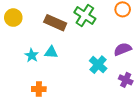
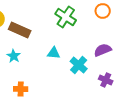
brown rectangle: (55, 23) -> (20, 30), moved
cyan triangle: (51, 52) -> (54, 53), moved

